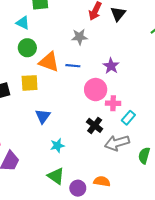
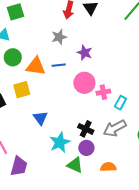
purple star: (111, 66) -> (85, 53), moved
black cross: (95, 125) -> (86, 129), moved
cyan star: (57, 145) -> (60, 142), size x1.5
green triangle: (56, 176) -> (75, 165), moved
purple circle: (78, 188) -> (86, 148), moved

